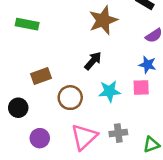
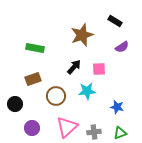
green rectangle: (27, 24) -> (35, 48), moved
blue star: (147, 65) -> (117, 107), moved
pink square: (141, 87) -> (99, 69), moved
gray cross: (118, 133) -> (94, 132), moved

